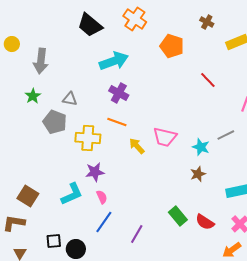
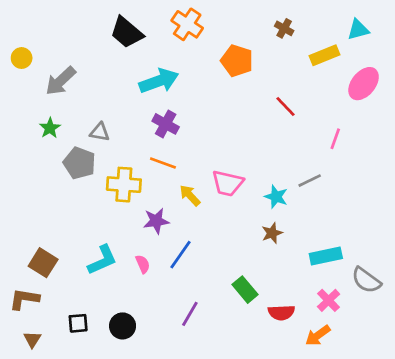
gray arrow: (41, 61) -> (61, 81), turned 40
purple star: (95, 172) -> (156, 221), moved
blue line: (104, 222) -> (180, 255), moved
red semicircle: (205, 222) -> (281, 312), moved, turned -36
black circle: (76, 249) -> (123, 326), moved

